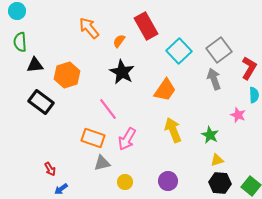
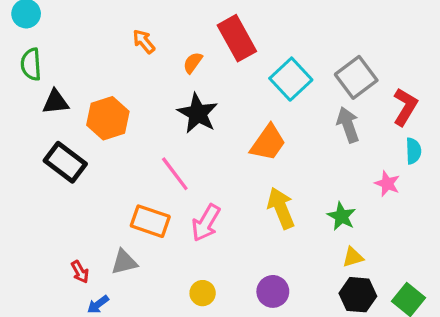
orange arrow: (89, 28) -> (144, 41), size x0.7
gray triangle: (102, 163) -> (124, 262), moved

